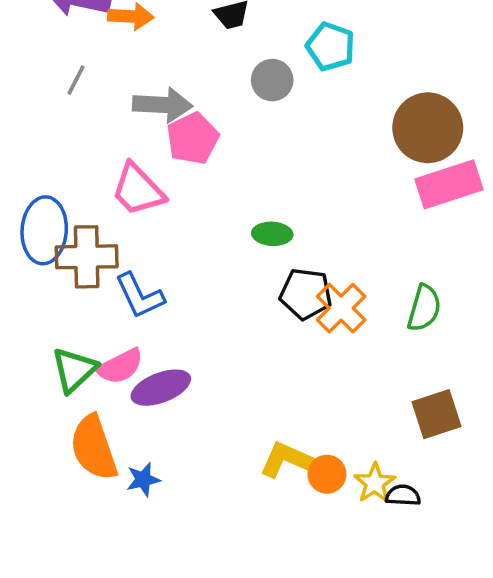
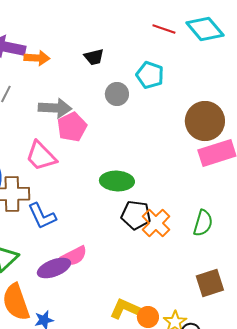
green ellipse: (272, 234) -> (117, 181), size x1.5
pink semicircle: (120, 366) -> (74, 256), moved

